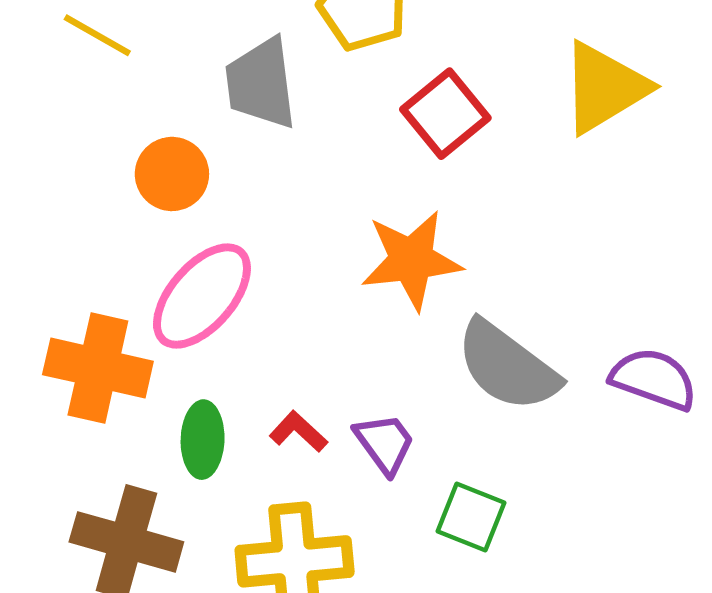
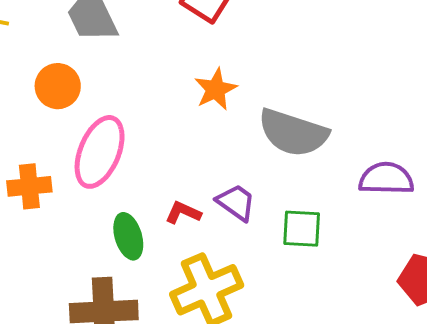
orange star: (411, 260) -> (216, 89), size x0.7
orange cross: (98, 368) -> (29, 186), moved, size x0.7
purple semicircle: (654, 379) -> (386, 179), moved

